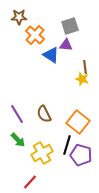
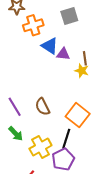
orange cross: (35, 35) -> (33, 25), turned 30
purple triangle: (66, 45) -> (63, 54), moved
purple pentagon: (81, 155) -> (63, 159), moved, turned 30

